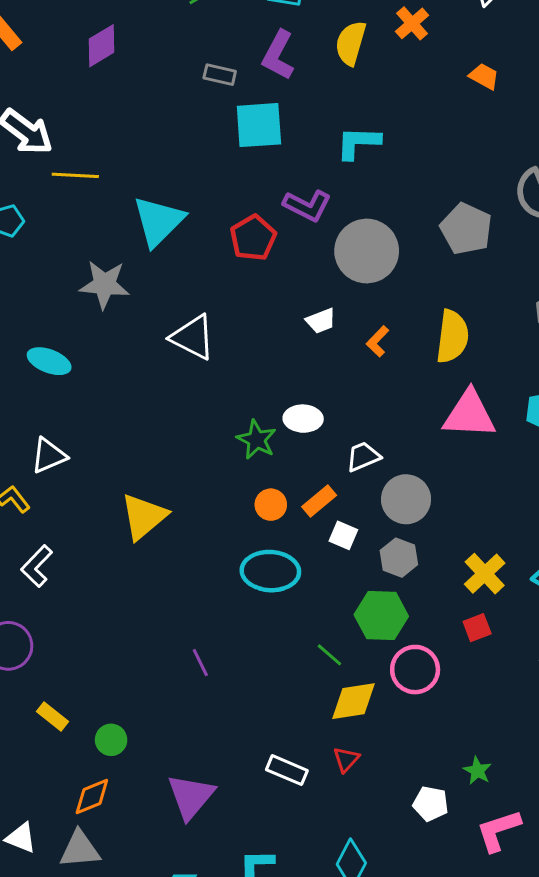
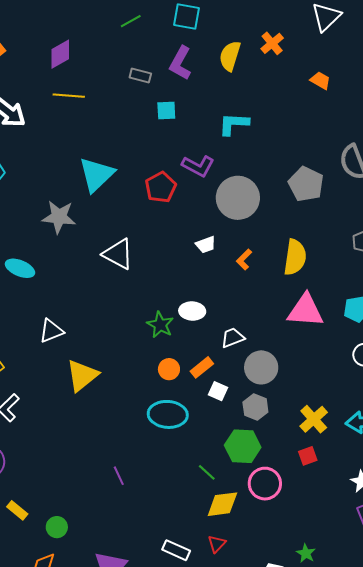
cyan square: (259, 125) -> (166, 110), size x0.6
yellow line: (75, 175) -> (69, 96), moved
white triangle: (49, 456) -> (51, 331), moved

